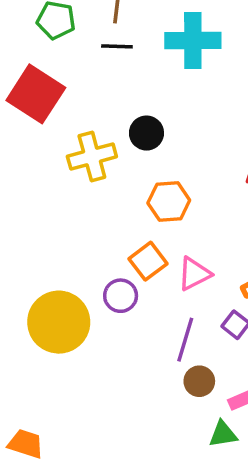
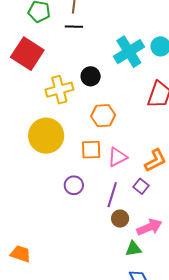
cyan cross: (193, 40) -> (129, 52), moved, turned -32
orange square: (148, 261) -> (91, 150), turned 35
purple circle: (121, 296) -> (74, 185), moved
yellow circle: (59, 322) -> (46, 136), moved

